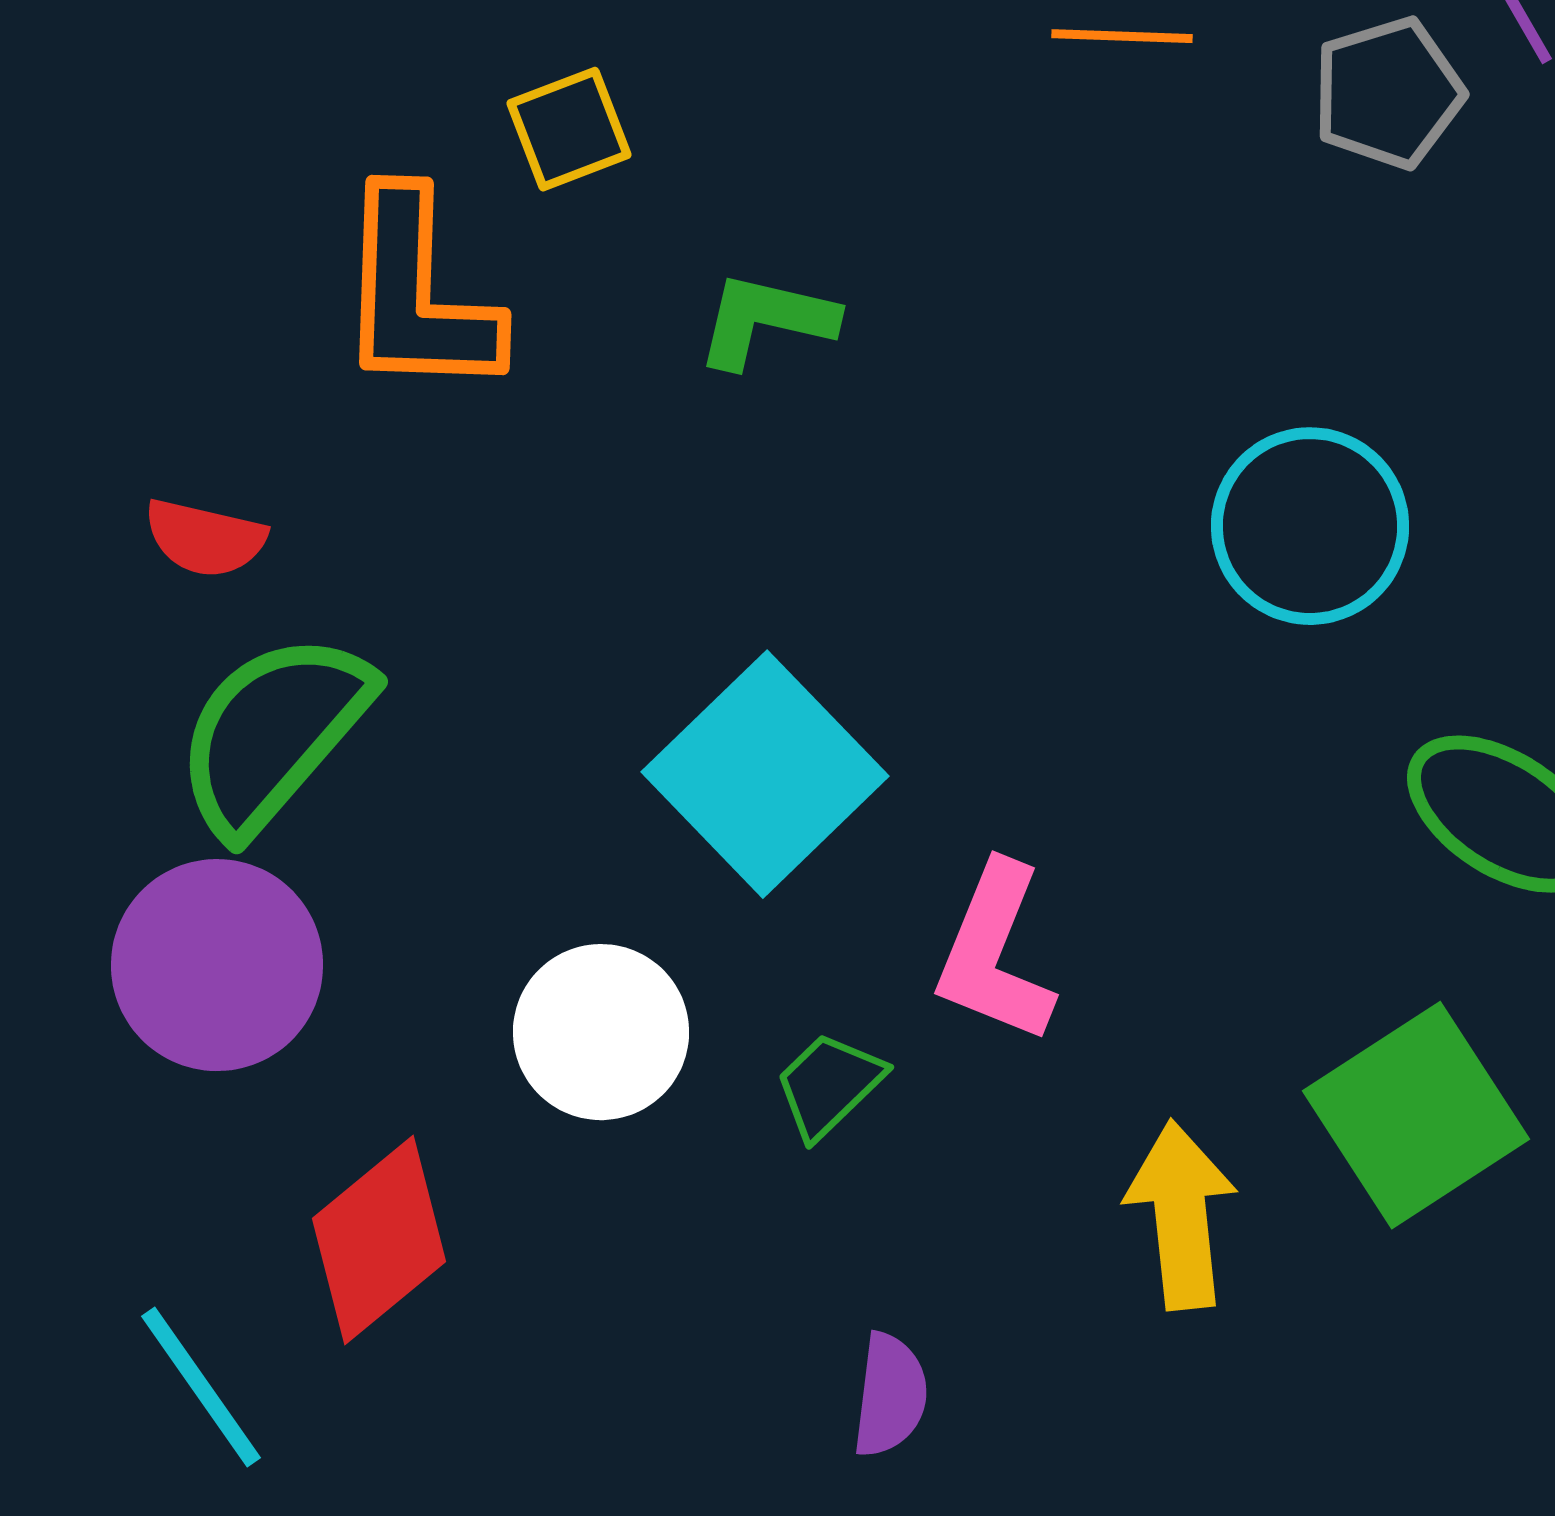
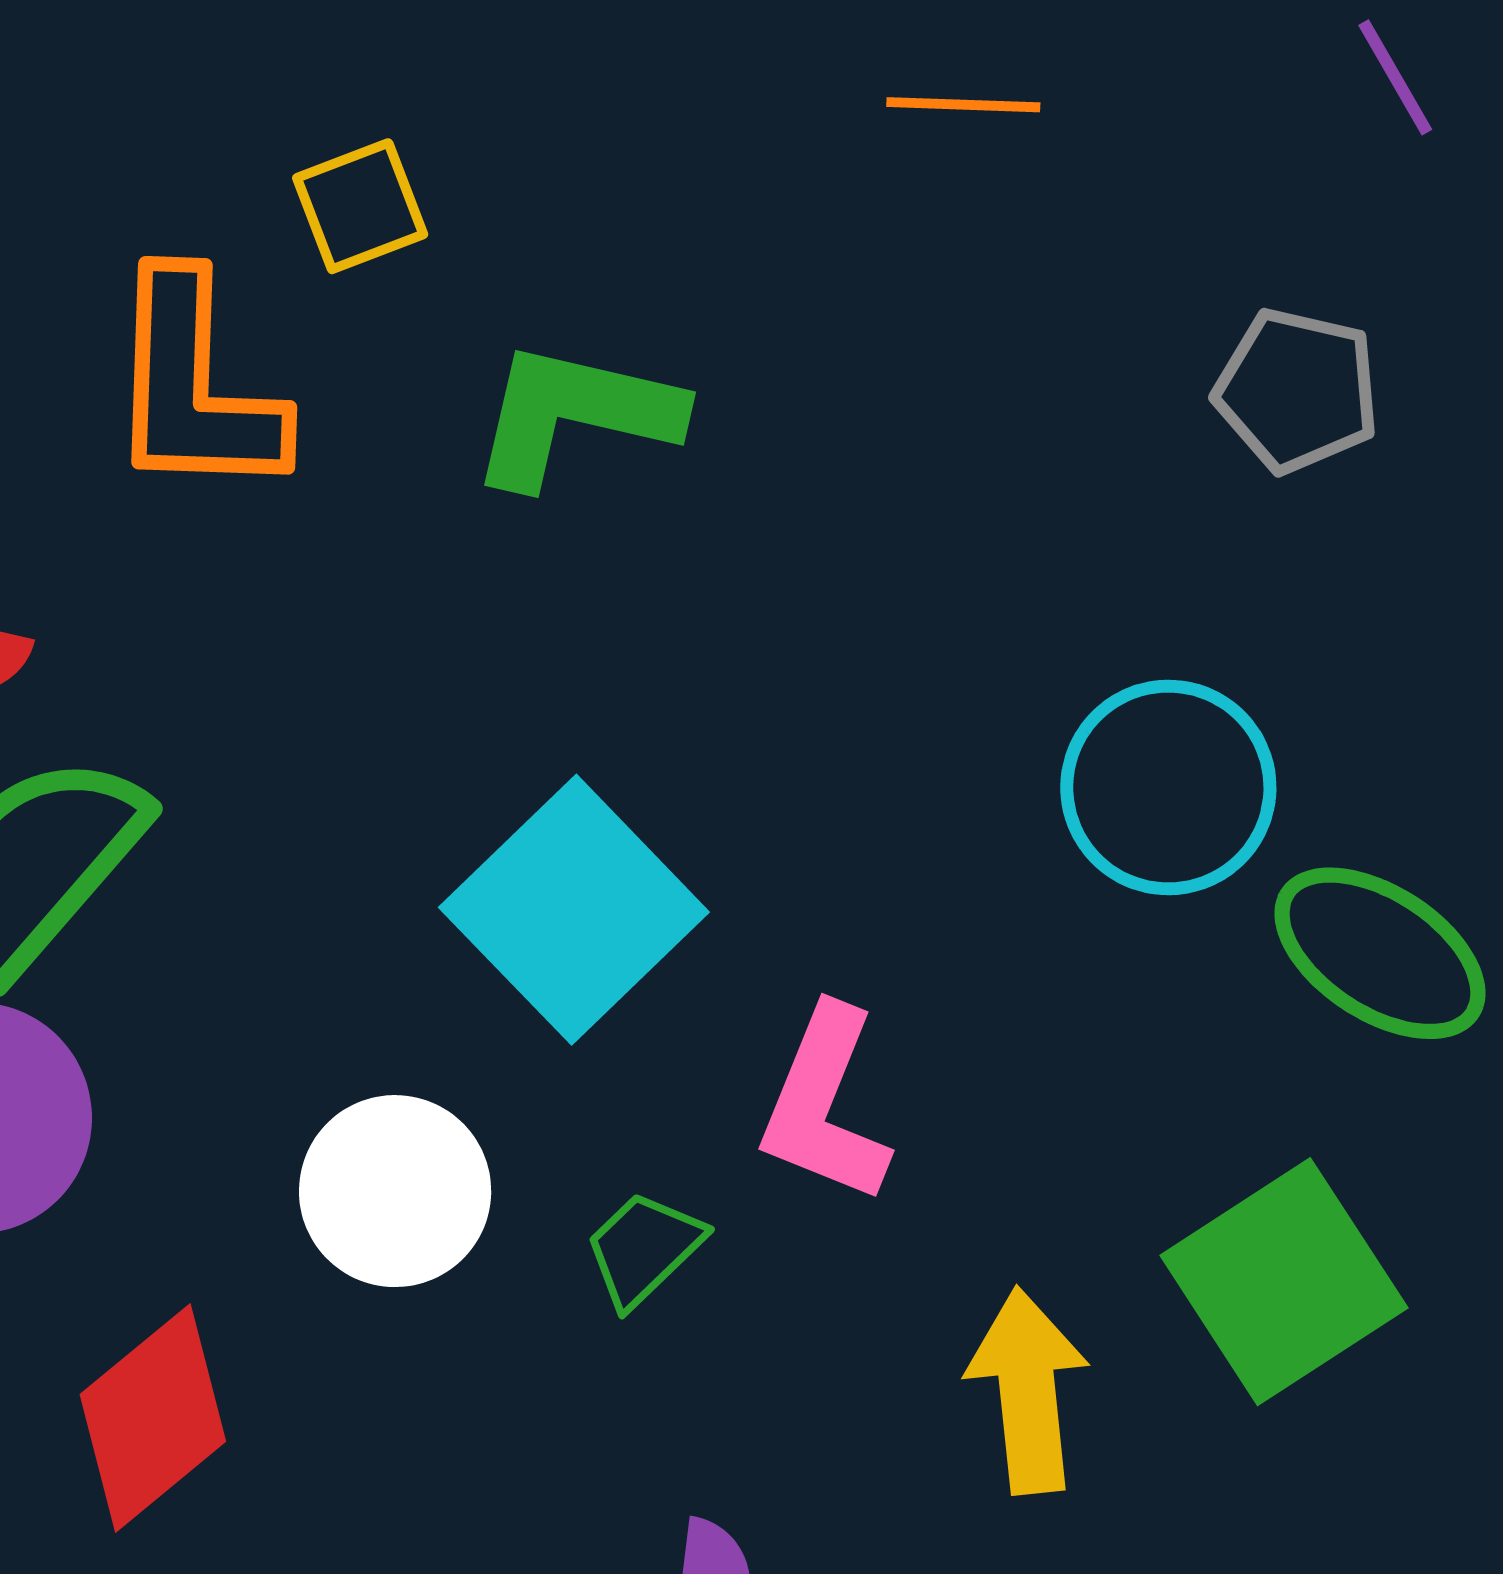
gray pentagon: (1388, 93) -> (1297, 390), moved, turned 30
green L-shape: (766, 320) -> (575, 414), size x1.4
cyan circle: (1310, 526) -> (1168, 787), moved

